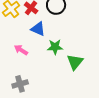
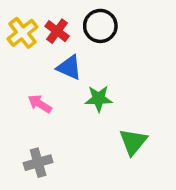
green triangle: (75, 62) -> (133, 142), moved

